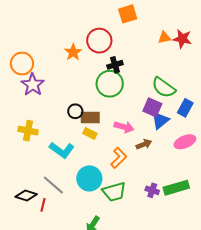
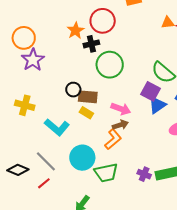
black cross: (115, 65) -> (91, 44), moved
brown arrow: (144, 144) -> (120, 125), moved
red line: (43, 205) -> (44, 183), moved, turned 32

